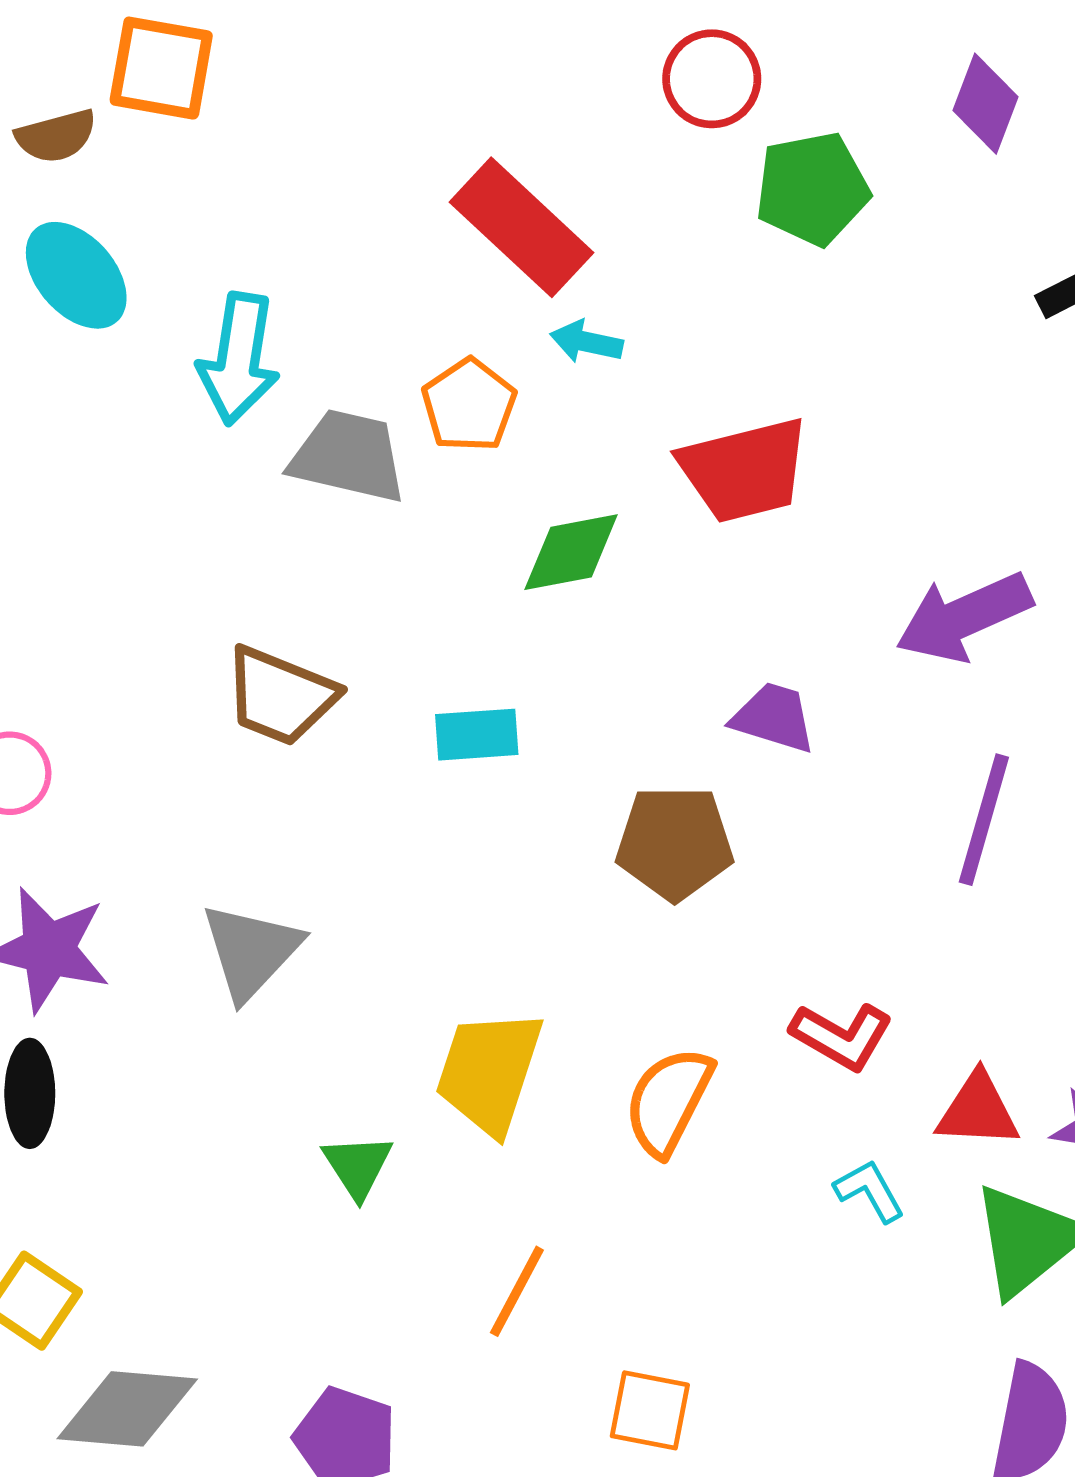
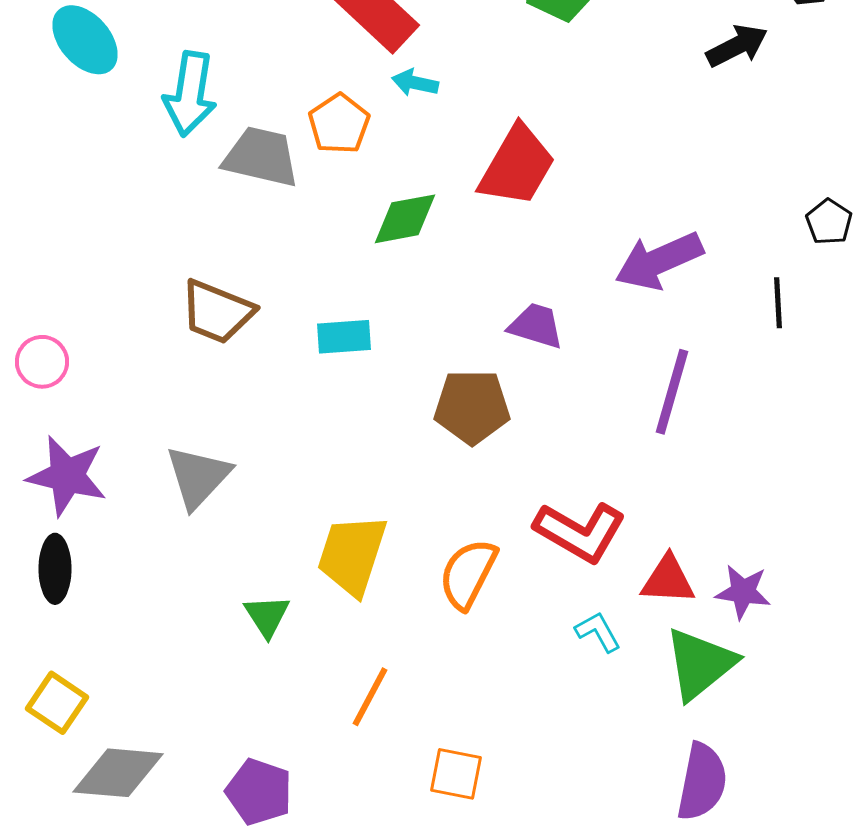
red trapezoid: (744, 470) -> (517, 166), turned -46
red L-shape: (842, 1036) -> (580, 532), size x1.4

